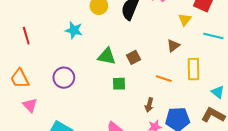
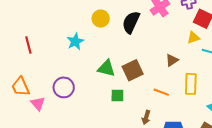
yellow triangle: (185, 20) -> (193, 38), moved, turned 32
cyan star: (74, 30) -> (75, 41), turned 30
brown square: (134, 57) -> (133, 70), size x1.5
pink triangle: (30, 105) -> (38, 103), moved

